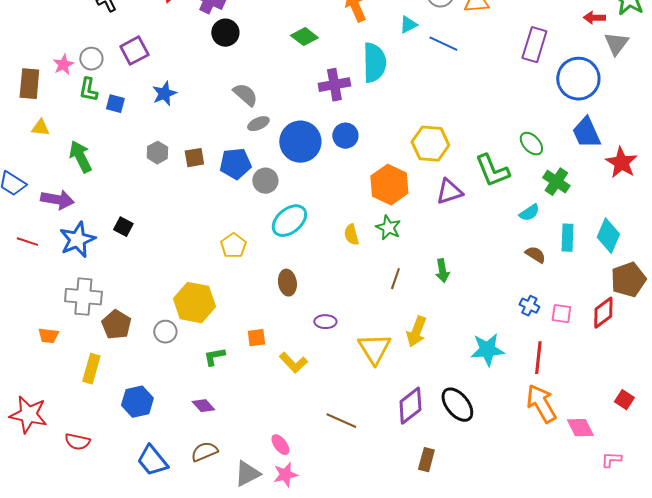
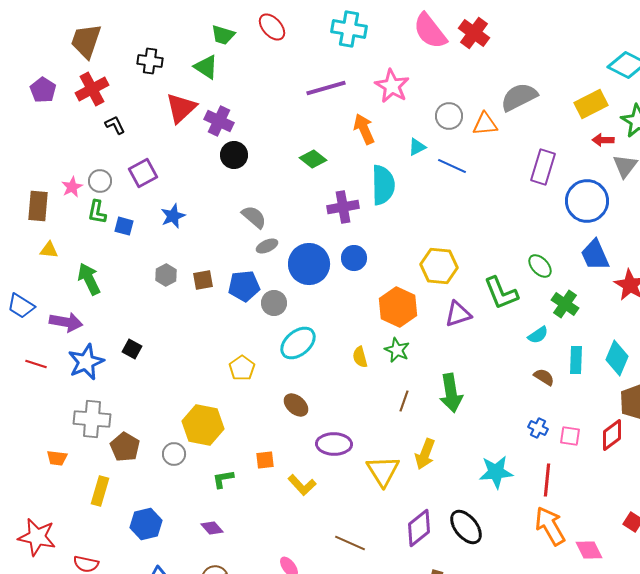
green arrow: (442, 271) -> (451, 393), size x1.6
brown ellipse: (287, 283) -> (296, 405), turned -40
purple ellipse: (325, 322) -> (334, 444), size x1.6

